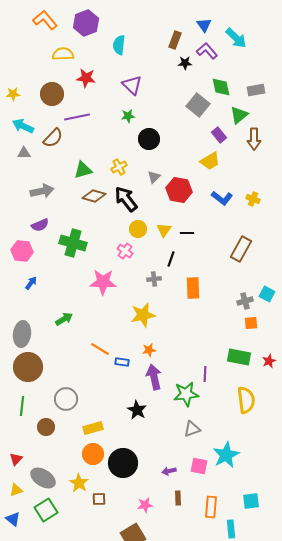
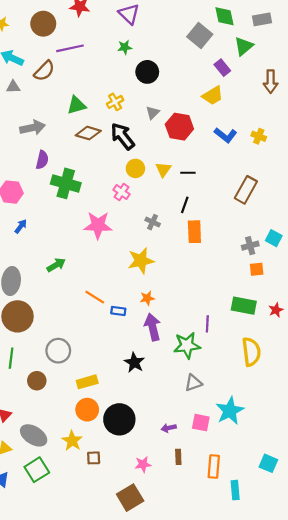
brown arrow: (254, 139) -> (271, 82), moved
purple semicircle: (40, 225) -> (42, 160), moved, turned -54
black line: (171, 259) -> (185, 205), moved
gray cross: (154, 279) -> (153, 222), turned 32
cyan square: (251, 501) -> (268, 463), moved, turned 30

